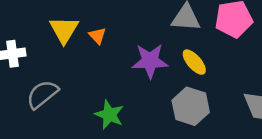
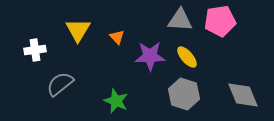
orange triangle: (97, 36) -> (117, 37), moved

